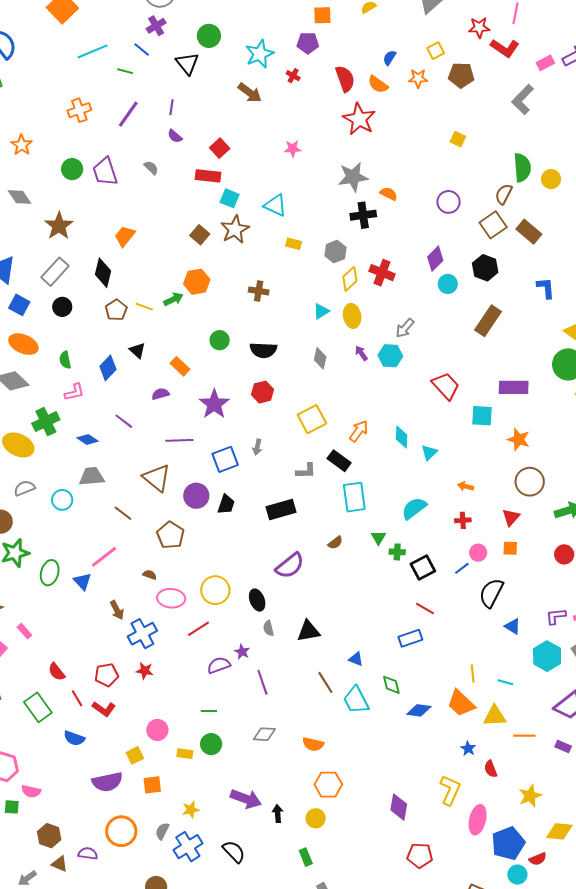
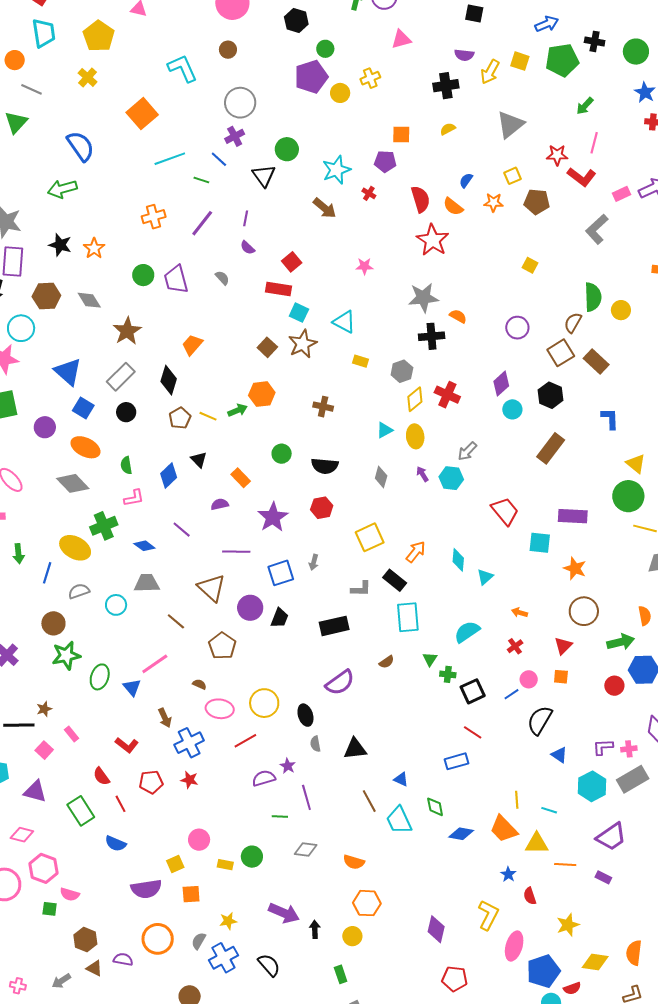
red cross: (463, 520) -> (515, 646), turned -35
red L-shape: (104, 709) -> (127, 745), moved
green line: (209, 711) -> (280, 817), moved

